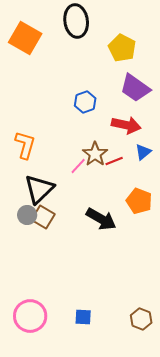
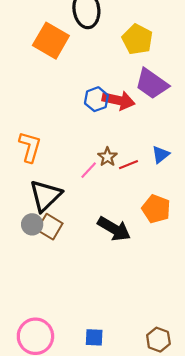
orange square: (25, 38) -> (51, 41), moved
red arrow: (126, 125) -> (119, 100), moved
brown star: (95, 154) -> (107, 157), size x0.7

